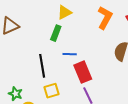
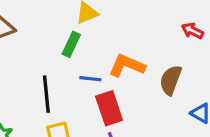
orange L-shape: (105, 18) -> (127, 66), moved, turned -100

